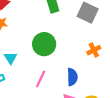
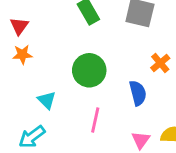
blue semicircle: (72, 77) -> (138, 93), moved

